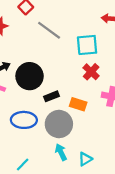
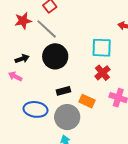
gray line: (49, 30) -> (47, 29), moved
black circle: (30, 76) -> (55, 56), moved

